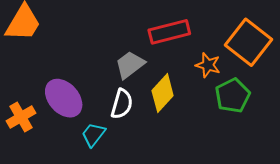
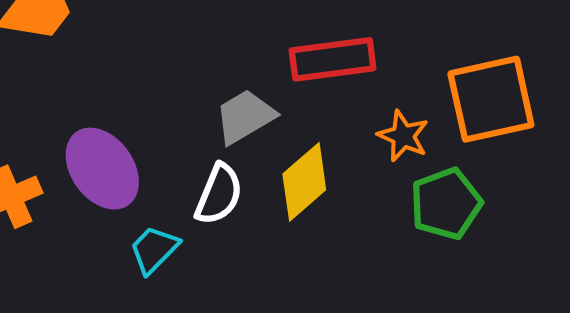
orange square: (249, 42) -> (491, 99), turned 33

